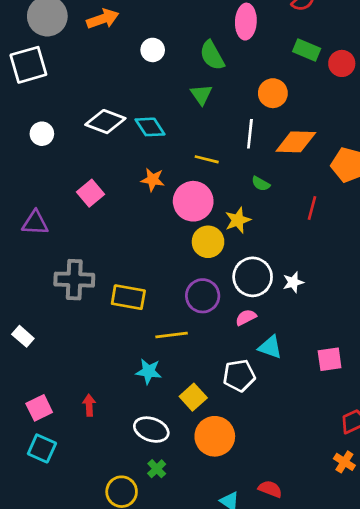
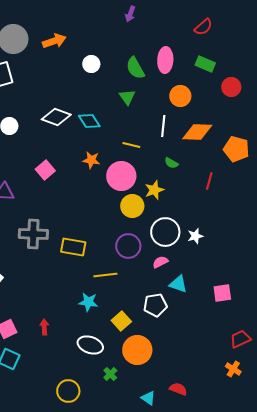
pink ellipse: (246, 22) -> (165, 60), moved
red circle: (342, 63) -> (231, 87), moved
green cross: (157, 469) -> (110, 374), moved

